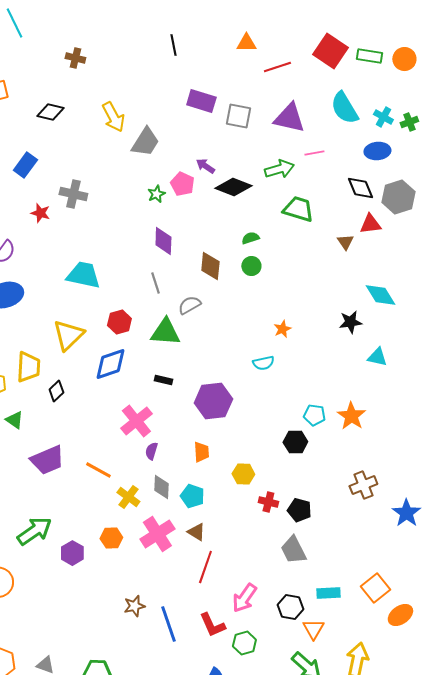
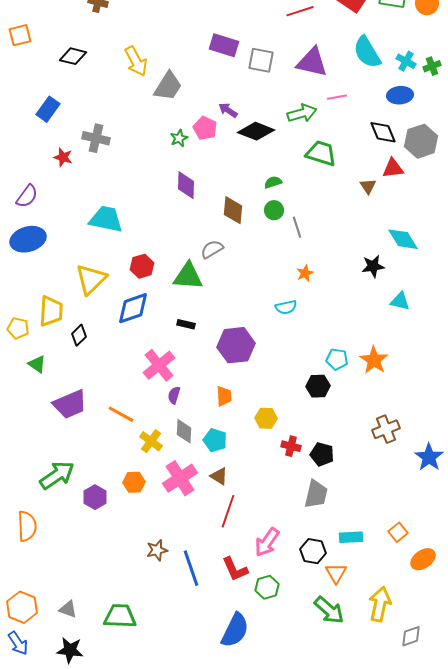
gray line: (155, 283) -> (297, 227), moved
gray trapezoid: (293, 550) -> (316, 494), turned -140
orange square: (375, 588) -> (398, 532), size x0.7

